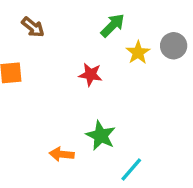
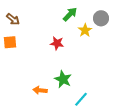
brown arrow: (33, 27) -> (13, 19), moved
gray circle: (174, 46) -> (101, 18), moved

